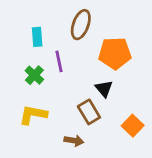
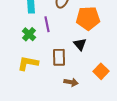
brown rectangle: (89, 112) -> (59, 57), moved, turned 30
brown arrow: (74, 141) -> (71, 82), moved

